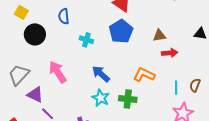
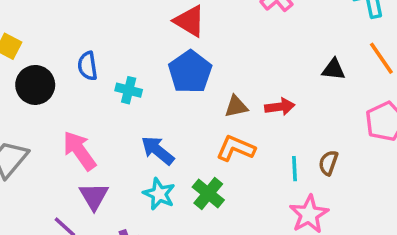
blue semicircle: (64, 16) -> (88, 66), moved
brown triangle: (159, 36) -> (236, 106), moved
purple triangle: (35, 95) -> (94, 196), moved, turned 36
green cross: (128, 99) -> (208, 193), turned 36

